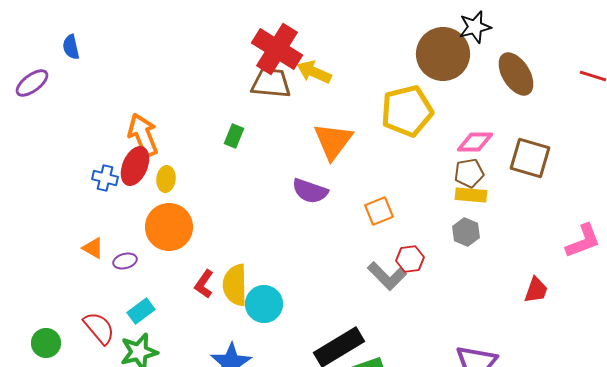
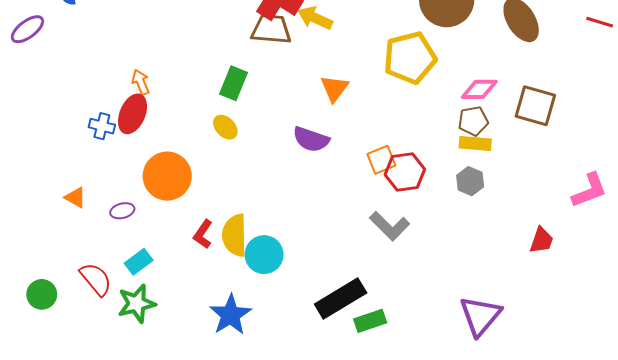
orange arrow: (143, 135) -> (141, 82), size x0.6
green rectangle: (234, 136) -> (233, 83), size x1.4
orange triangle: (333, 141) -> (334, 88), size x0.7
yellow ellipse: (166, 179) -> (225, 127), moved, turned -50
orange triangle: (93, 248) -> (75, 197), moved
red hexagon: (410, 259) -> (405, 172), moved, size x1.4

